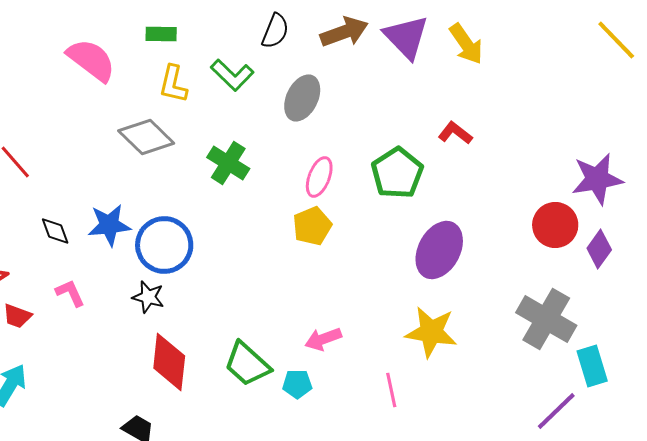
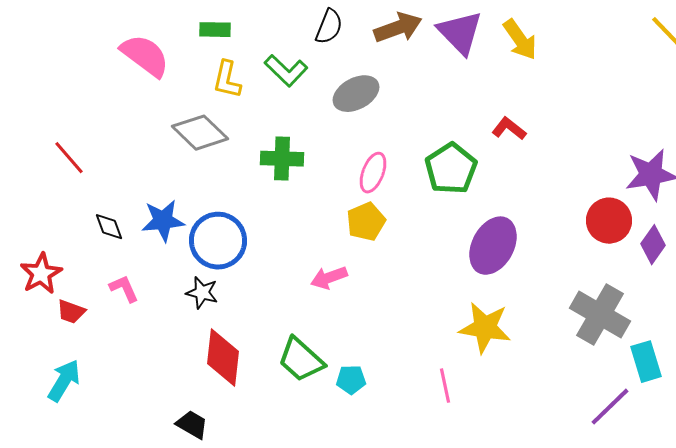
gray ellipse: (302, 98) -> (356, 94), turned 36
green cross: (228, 163) -> (282, 159), turned -30
pink arrow: (323, 339) -> (329, 278), moved

